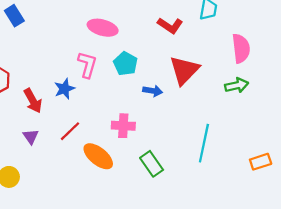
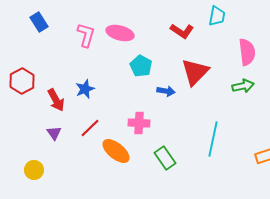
pink L-shape: (87, 65) -> (86, 35), moved

